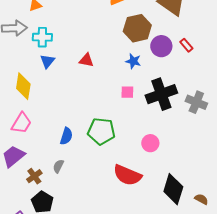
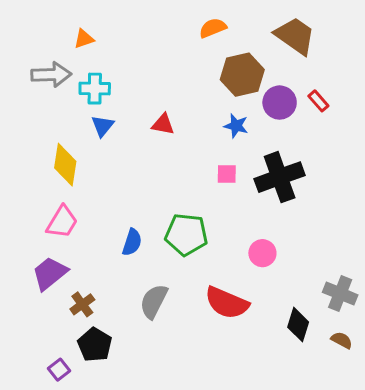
gray cross: (196, 102) -> (340, 294), moved
gray semicircle: (58, 166) -> (154, 301), moved, size x1.6
black diamond: (173, 189) -> (298, 325), size x0.7

